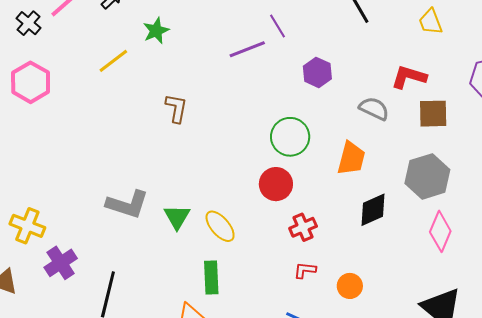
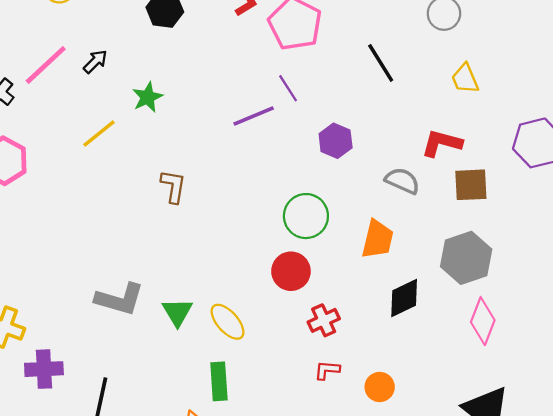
purple cross: (61, 263) -> (44, 369), turned 32

